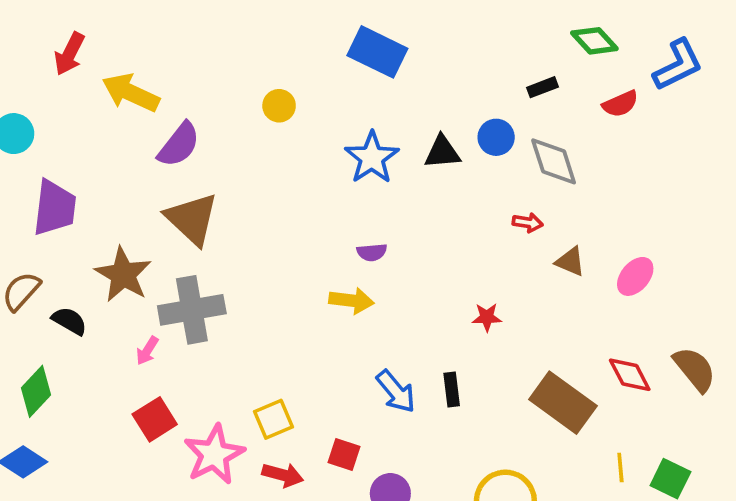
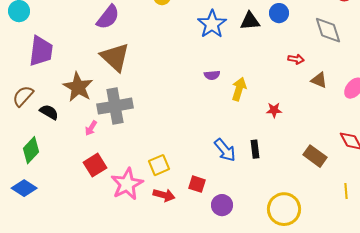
gray diamond: (554, 161) -> (328, 30), moved
yellow arrow: (351, 301) -> (239, 89), moved, turned -80
brown rectangle: (563, 403) -> (315, 156), size x0.7

